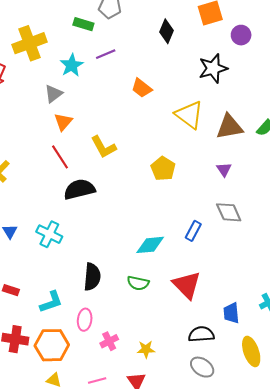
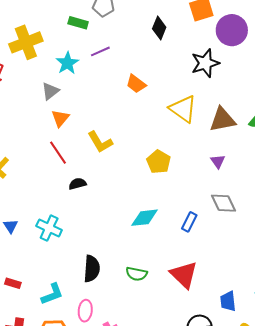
purple circle: (241, 35) -> (232, 30), size x1.6
black semicircle: (79, 189) -> (77, 184), size x0.6
cyan diamond: (150, 245) -> (145, 218), moved

